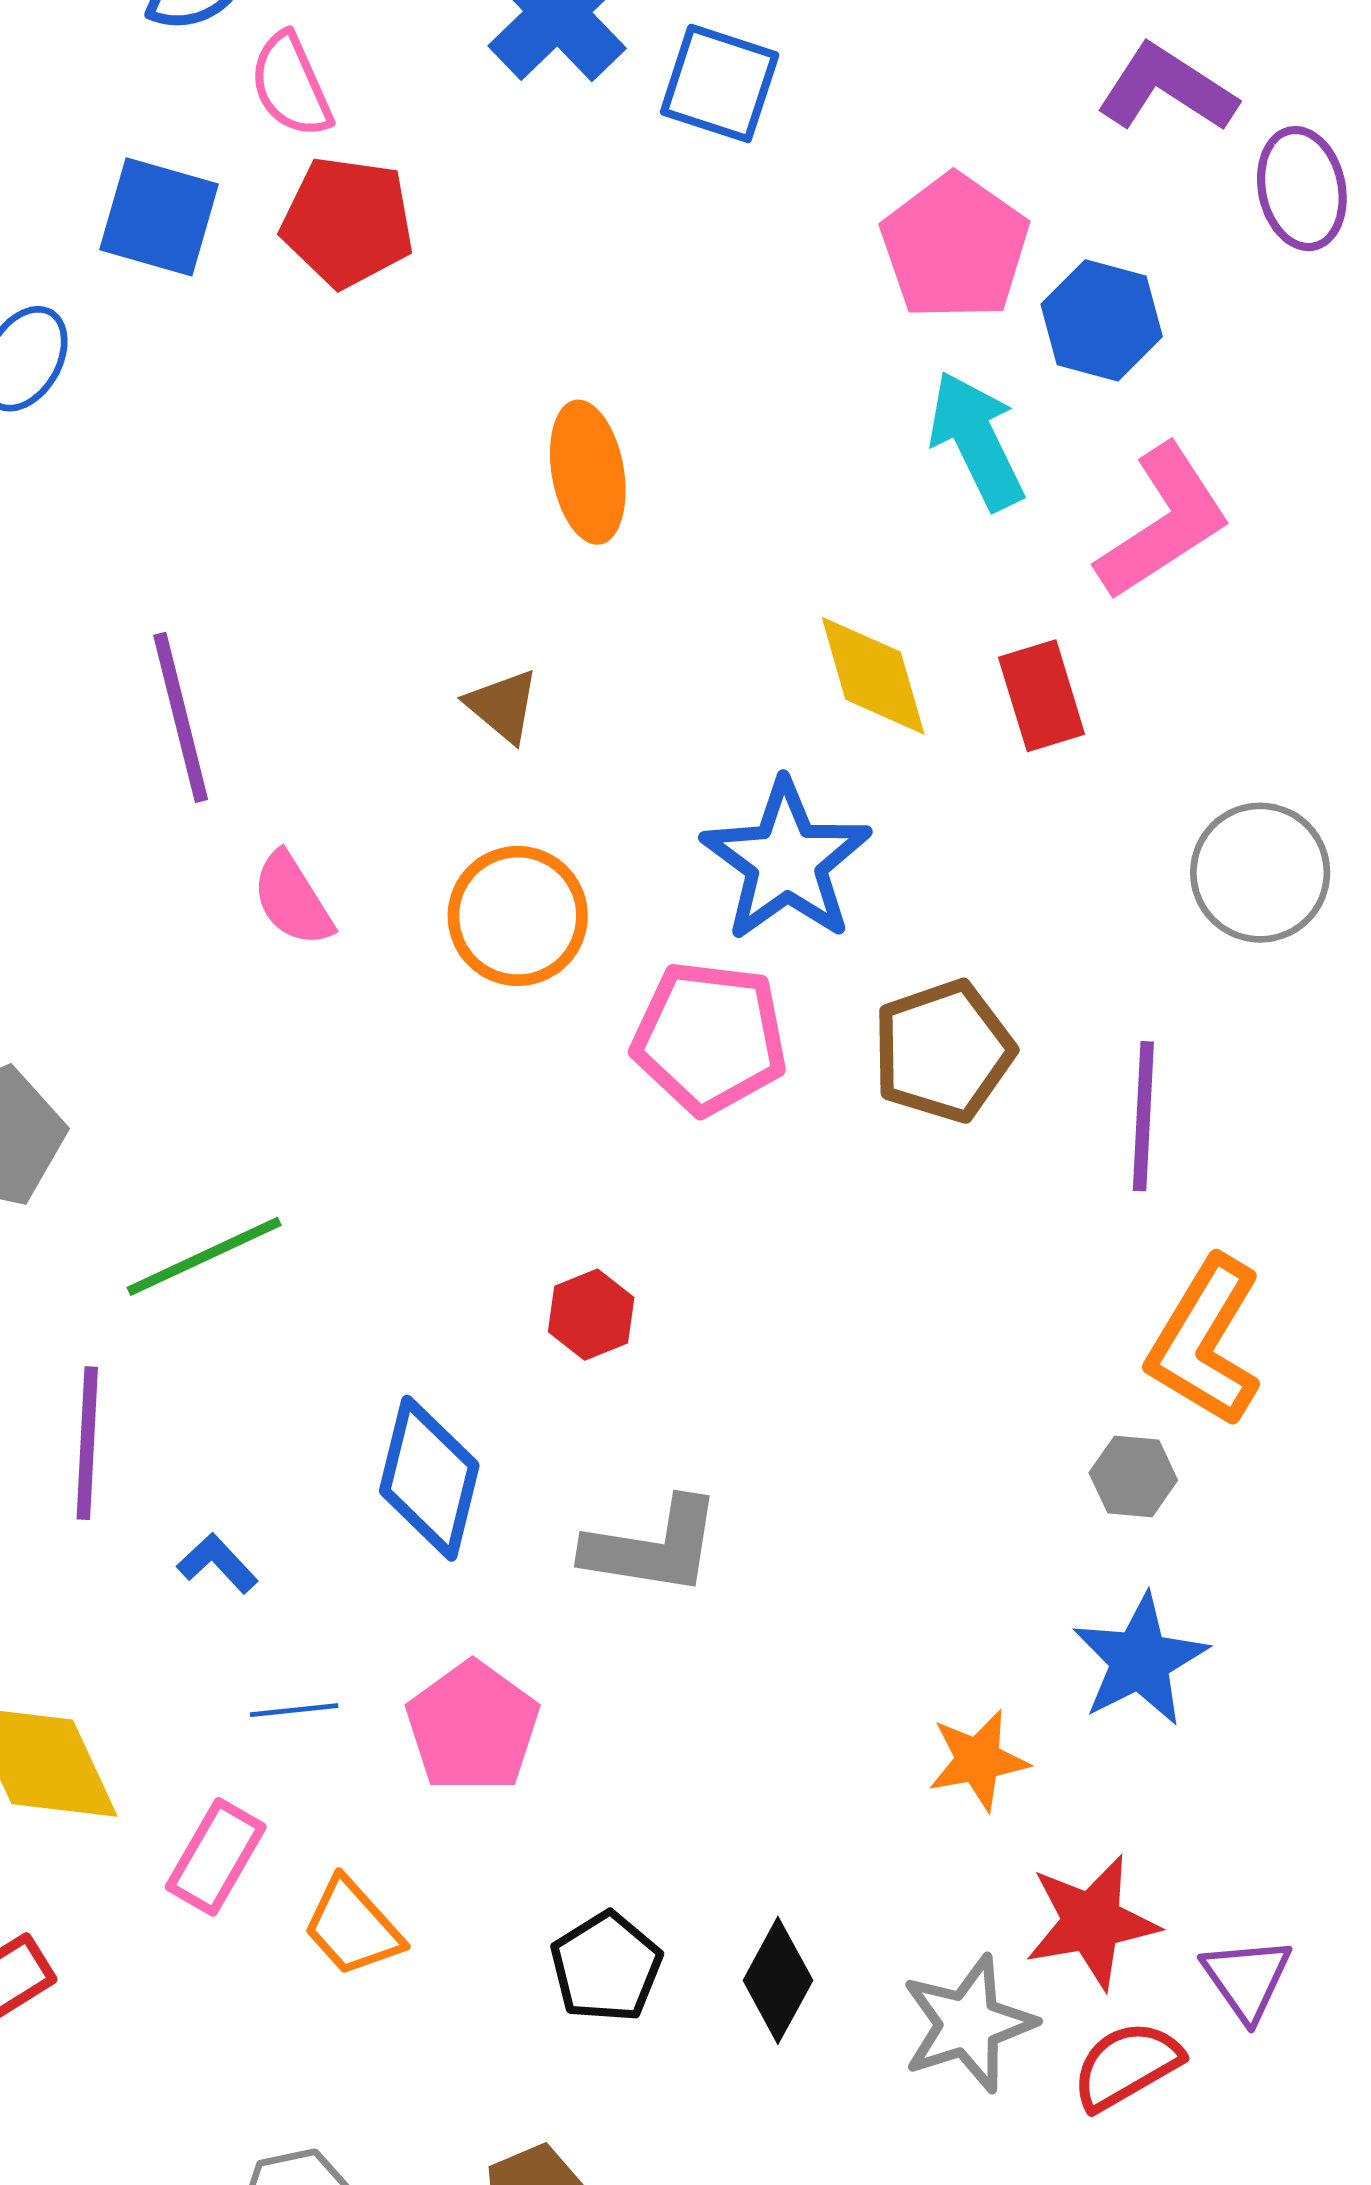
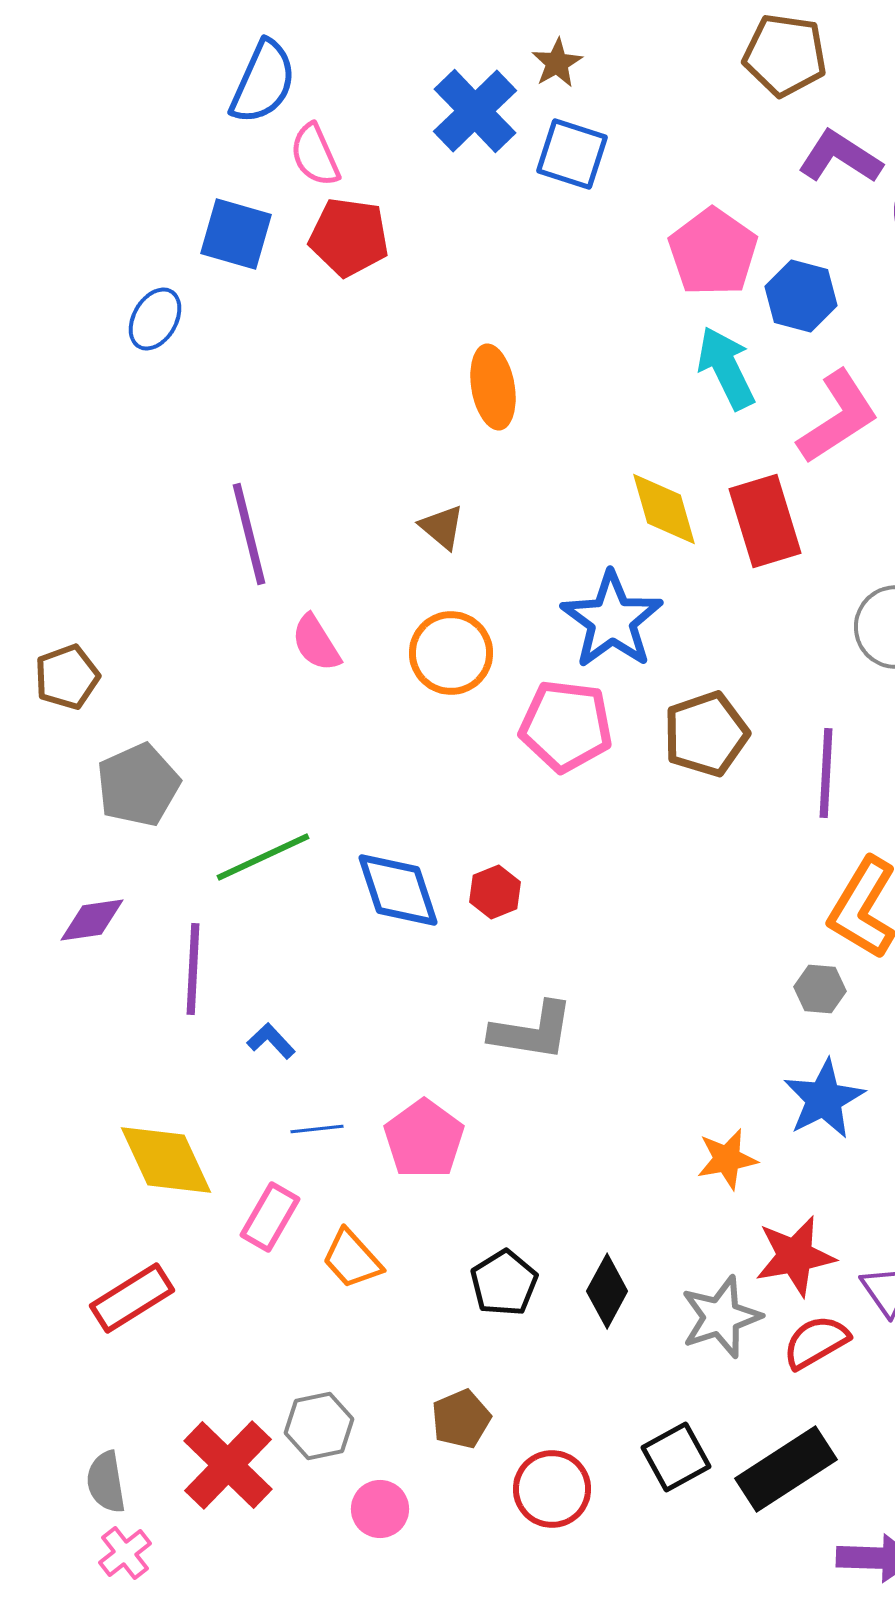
red rectangle: (1042, 696) -> (765, 521), size x1.4
blue diamond: (429, 1478) -> (398, 890), moved, turned -32

